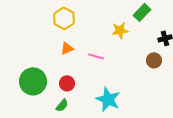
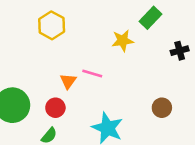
orange triangle: (67, 48) -> (68, 81), moved, turned -32
brown circle: (154, 60) -> (162, 108), moved

